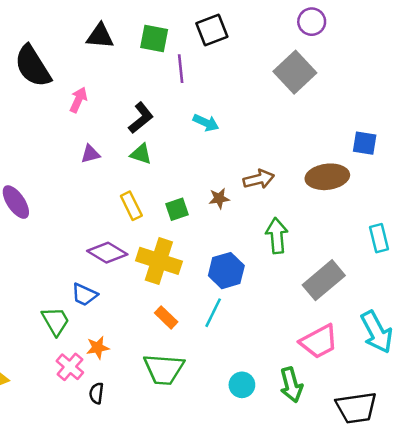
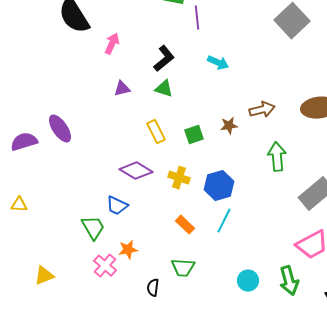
yellow cross: (159, 261) -> (179, 178), size x0.6
blue hexagon: (226, 271) -> (219, 186), moved
green trapezoid: (164, 369) -> (183, 268), size x0.7
black semicircle: (96, 393) -> (153, 288), moved

